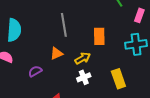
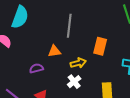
purple semicircle: (35, 71) -> (36, 68), moved
white cross: (84, 77) -> (74, 82), turned -32

